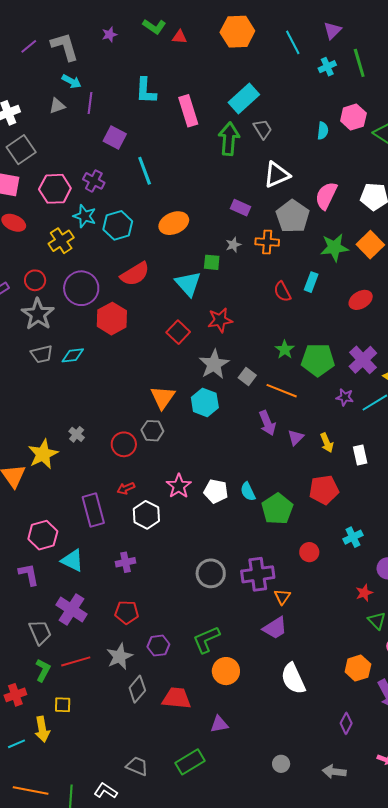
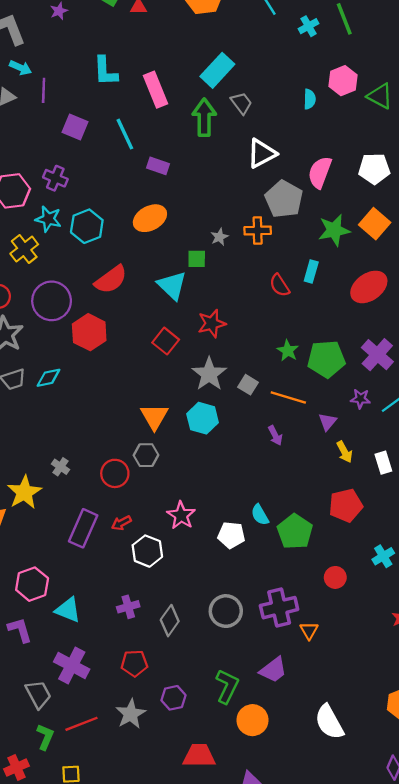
cyan line: (145, 171) -> (125, 134), moved
purple rectangle: (240, 208) -> (158, 166), moved
red ellipse: (361, 300) -> (369, 287), size x1.4
purple arrow: (267, 423) -> (275, 435), size x0.7
purple triangle: (296, 437) -> (327, 422), moved
white pentagon: (216, 491) -> (231, 535), moved
purple rectangle: (93, 510) -> (83, 528), moved, turned 44
purple trapezoid: (275, 628) -> (273, 670), moved
green L-shape: (206, 639) -> (227, 686), turned 144
gray diamond: (137, 689) -> (170, 621), moved

